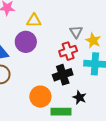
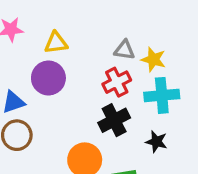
gray triangle: (76, 32) -> (124, 50), turned -40
black star: (80, 97) -> (156, 142), moved

